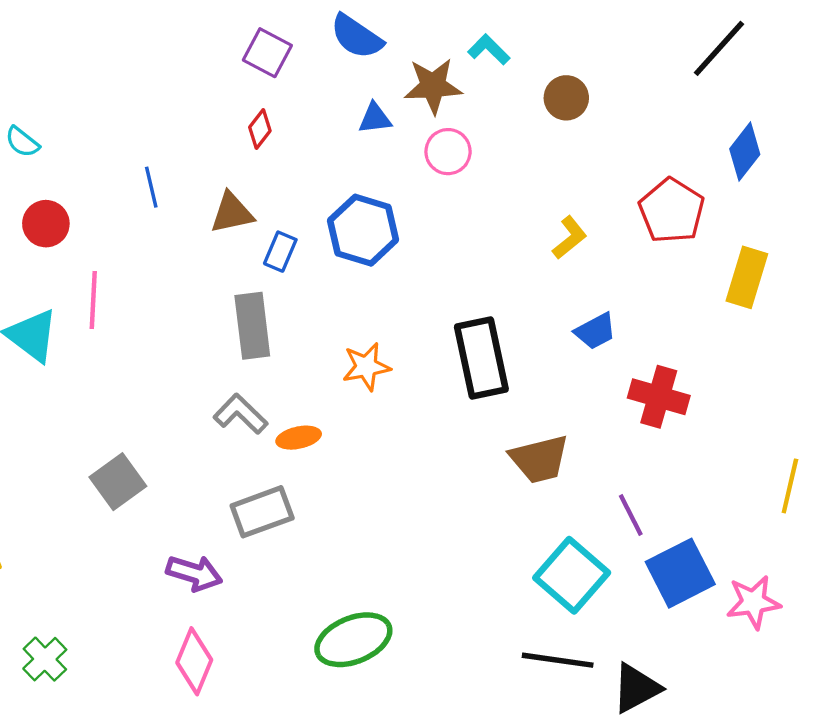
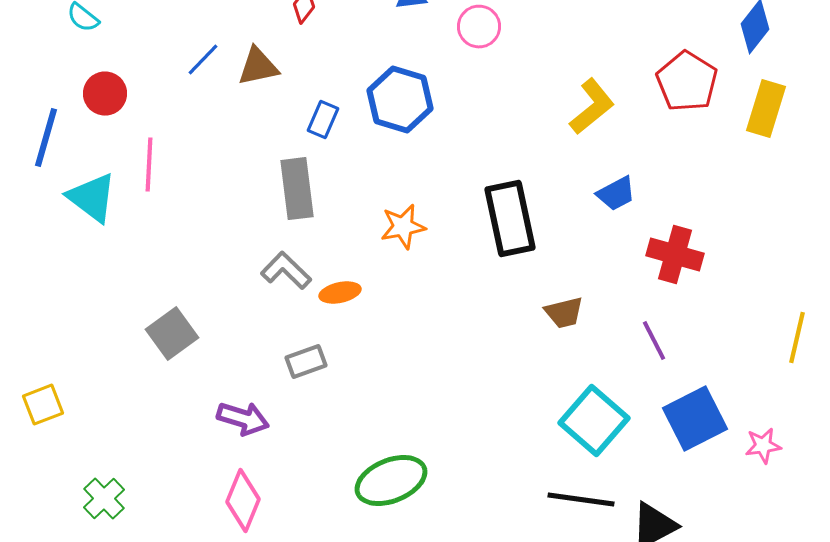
blue line: (151, 187) -> (203, 60), turned 57
brown triangle: (232, 213) -> (258, 67), moved
yellow L-shape: (570, 238) -> (592, 107), size x1.4
yellow rectangle: (747, 277) -> (766, 109), moved
brown trapezoid: (539, 459) -> (564, 313), size x0.7
gray rectangle: (262, 512) -> (306, 362), size x0.7
purple line: (631, 515) -> (654, 341), moved
pink star: (753, 602) -> (763, 446), size x0.7

